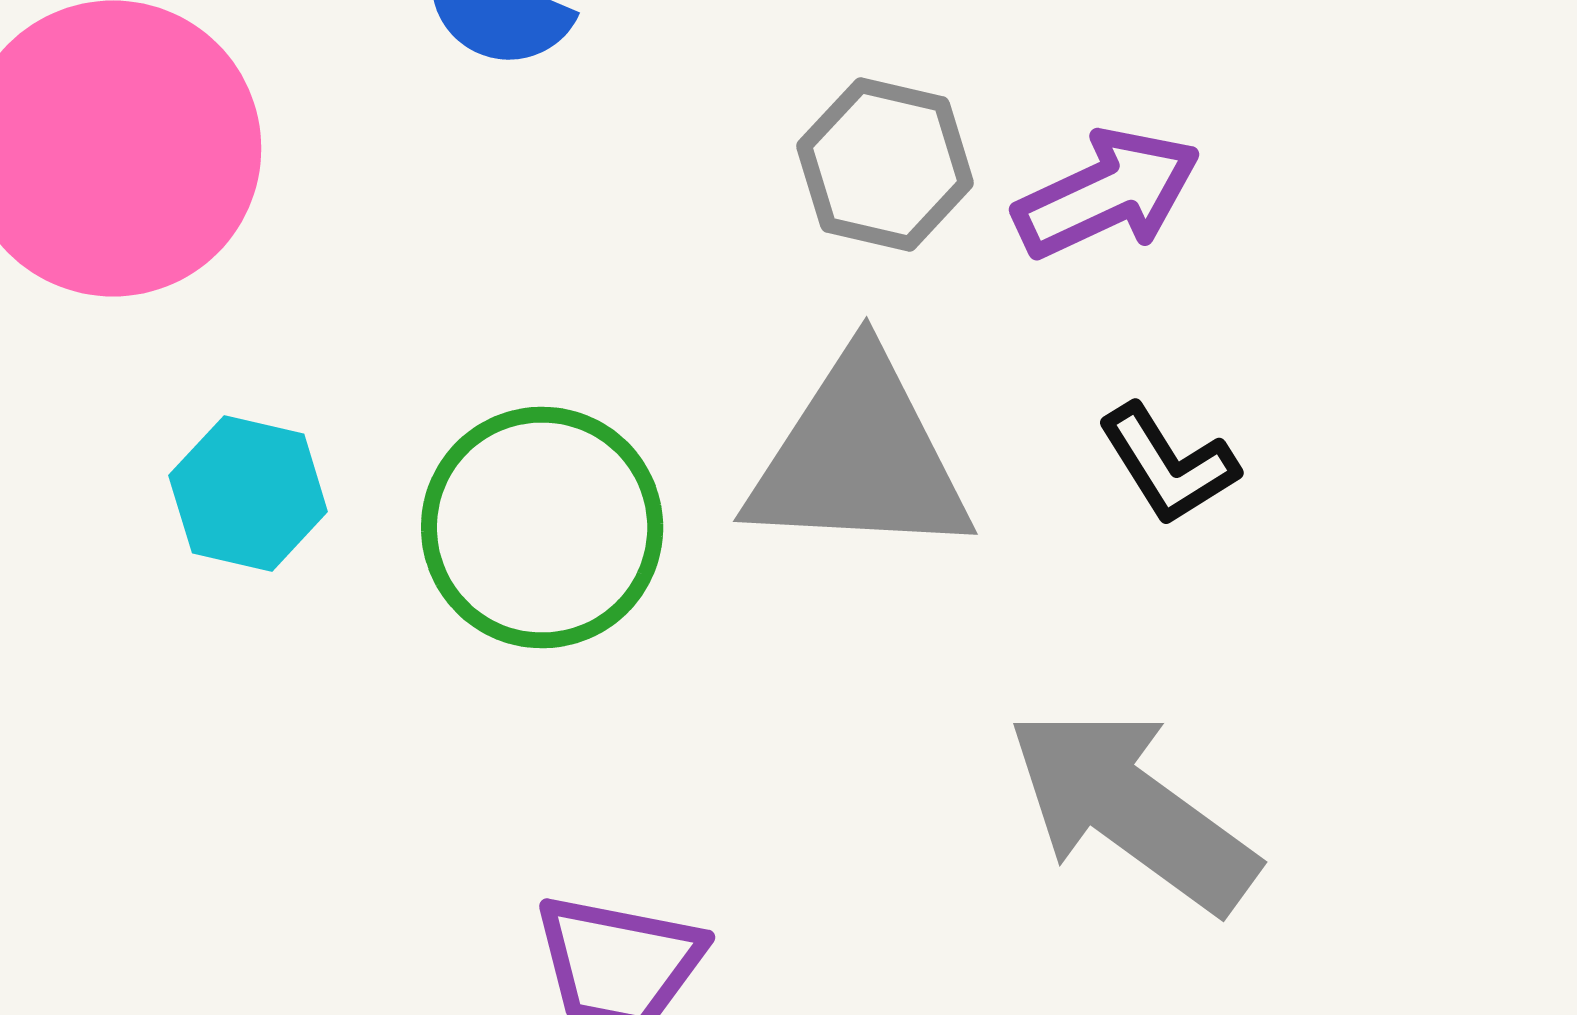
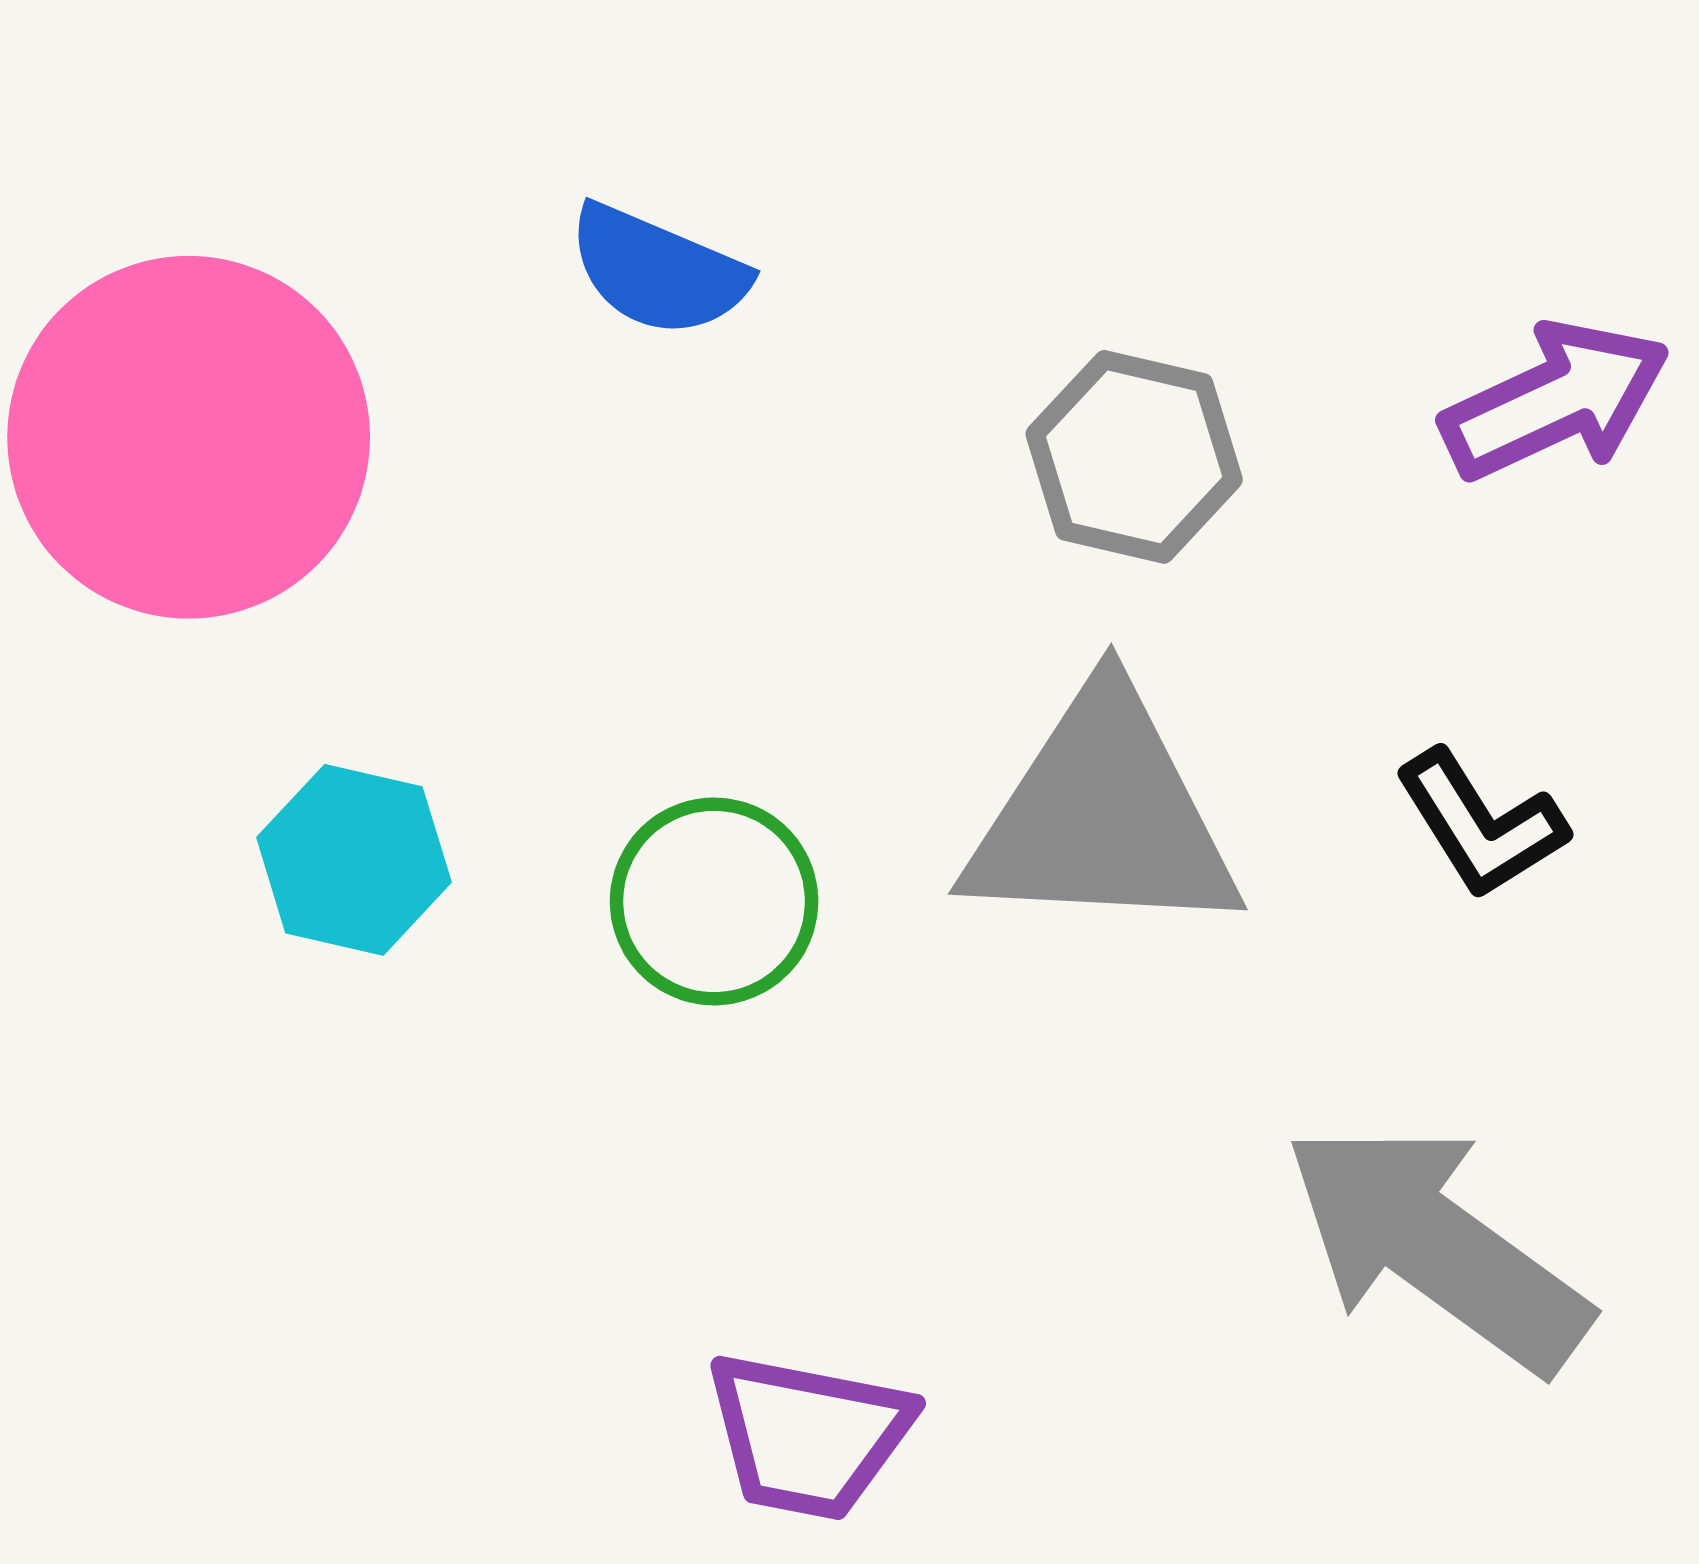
purple arrow: (1107, 193) -> (1555, 401), moved
green circle: (542, 527) -> (714, 901), size x0.7

